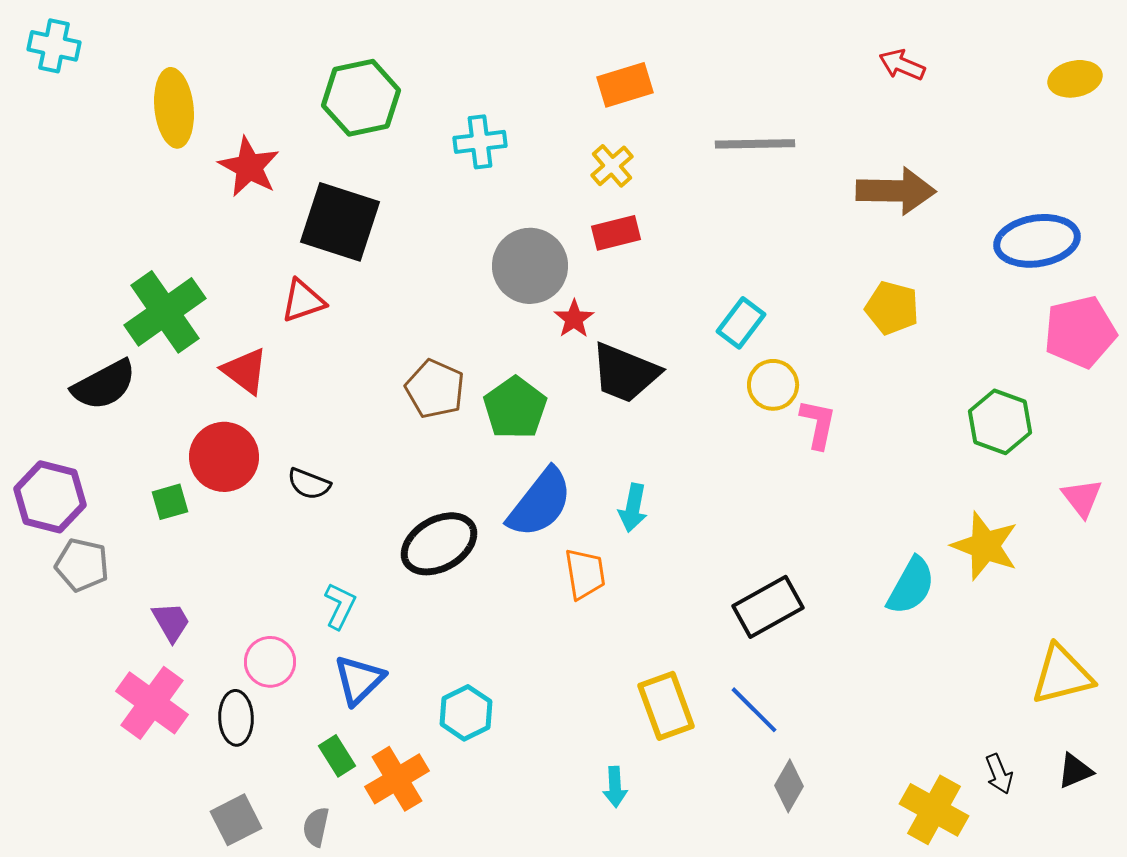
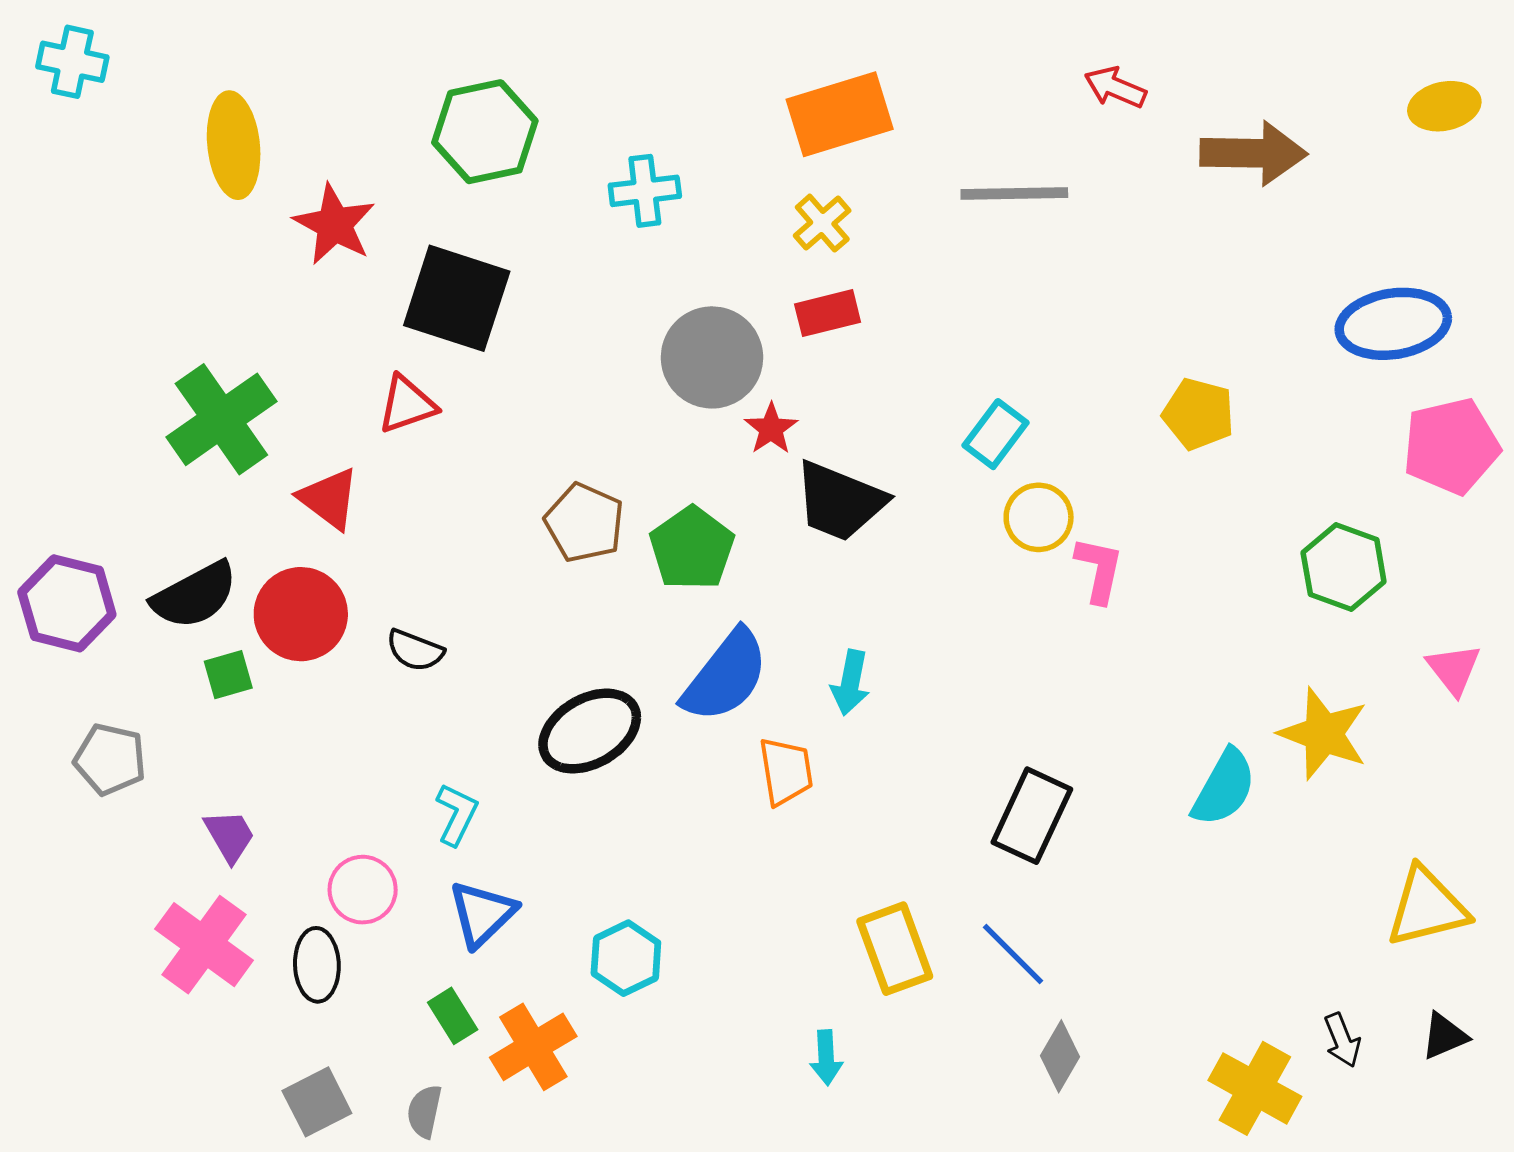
red arrow: (902, 65) -> (1115, 87), moved
orange rectangle: (625, 85) -> (840, 114), size x1.4
brown arrow: (896, 191) -> (1254, 153), moved
black semicircle: (104, 385) -> (195, 595), moved
purple hexagon: (50, 497) -> (67, 603), moved
black rectangle: (768, 607) -> (1032, 816), turned -36

